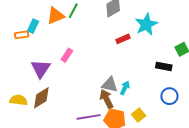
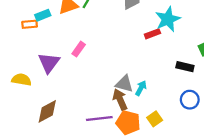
cyan rectangle: (33, 26) -> (43, 15), turned 40
red rectangle: (123, 39) -> (152, 34), moved
brown diamond: (41, 98) -> (47, 111), moved
yellow semicircle: (18, 100) -> (21, 80), moved

